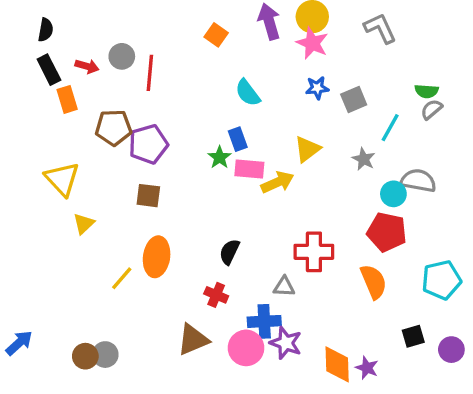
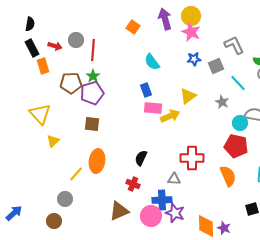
gray L-shape: (380, 28) -> (234, 45), moved
cyan line: (390, 128) -> (238, 83), turned -72
green star: (220, 157) -> (93, 76), moved
gray circle: (105, 355) -> (65, 199), moved

